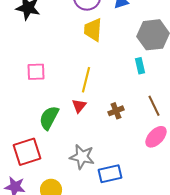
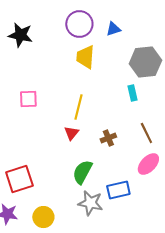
green semicircle: (49, 118) -> (82, 172), moved
gray star: (82, 157) -> (90, 203), moved
blue rectangle: (110, 174) -> (118, 190), moved

